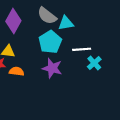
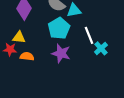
white line: (82, 49) -> (89, 35), turned 72

